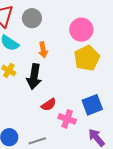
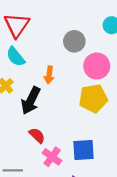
gray circle: (32, 18) -> (74, 41), moved
red semicircle: (49, 105) -> (37, 135), turned -119

